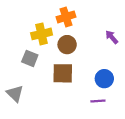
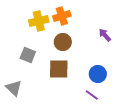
yellow cross: (42, 34) -> (39, 21), moved
purple line: (98, 101) -> (92, 95), turned 40

